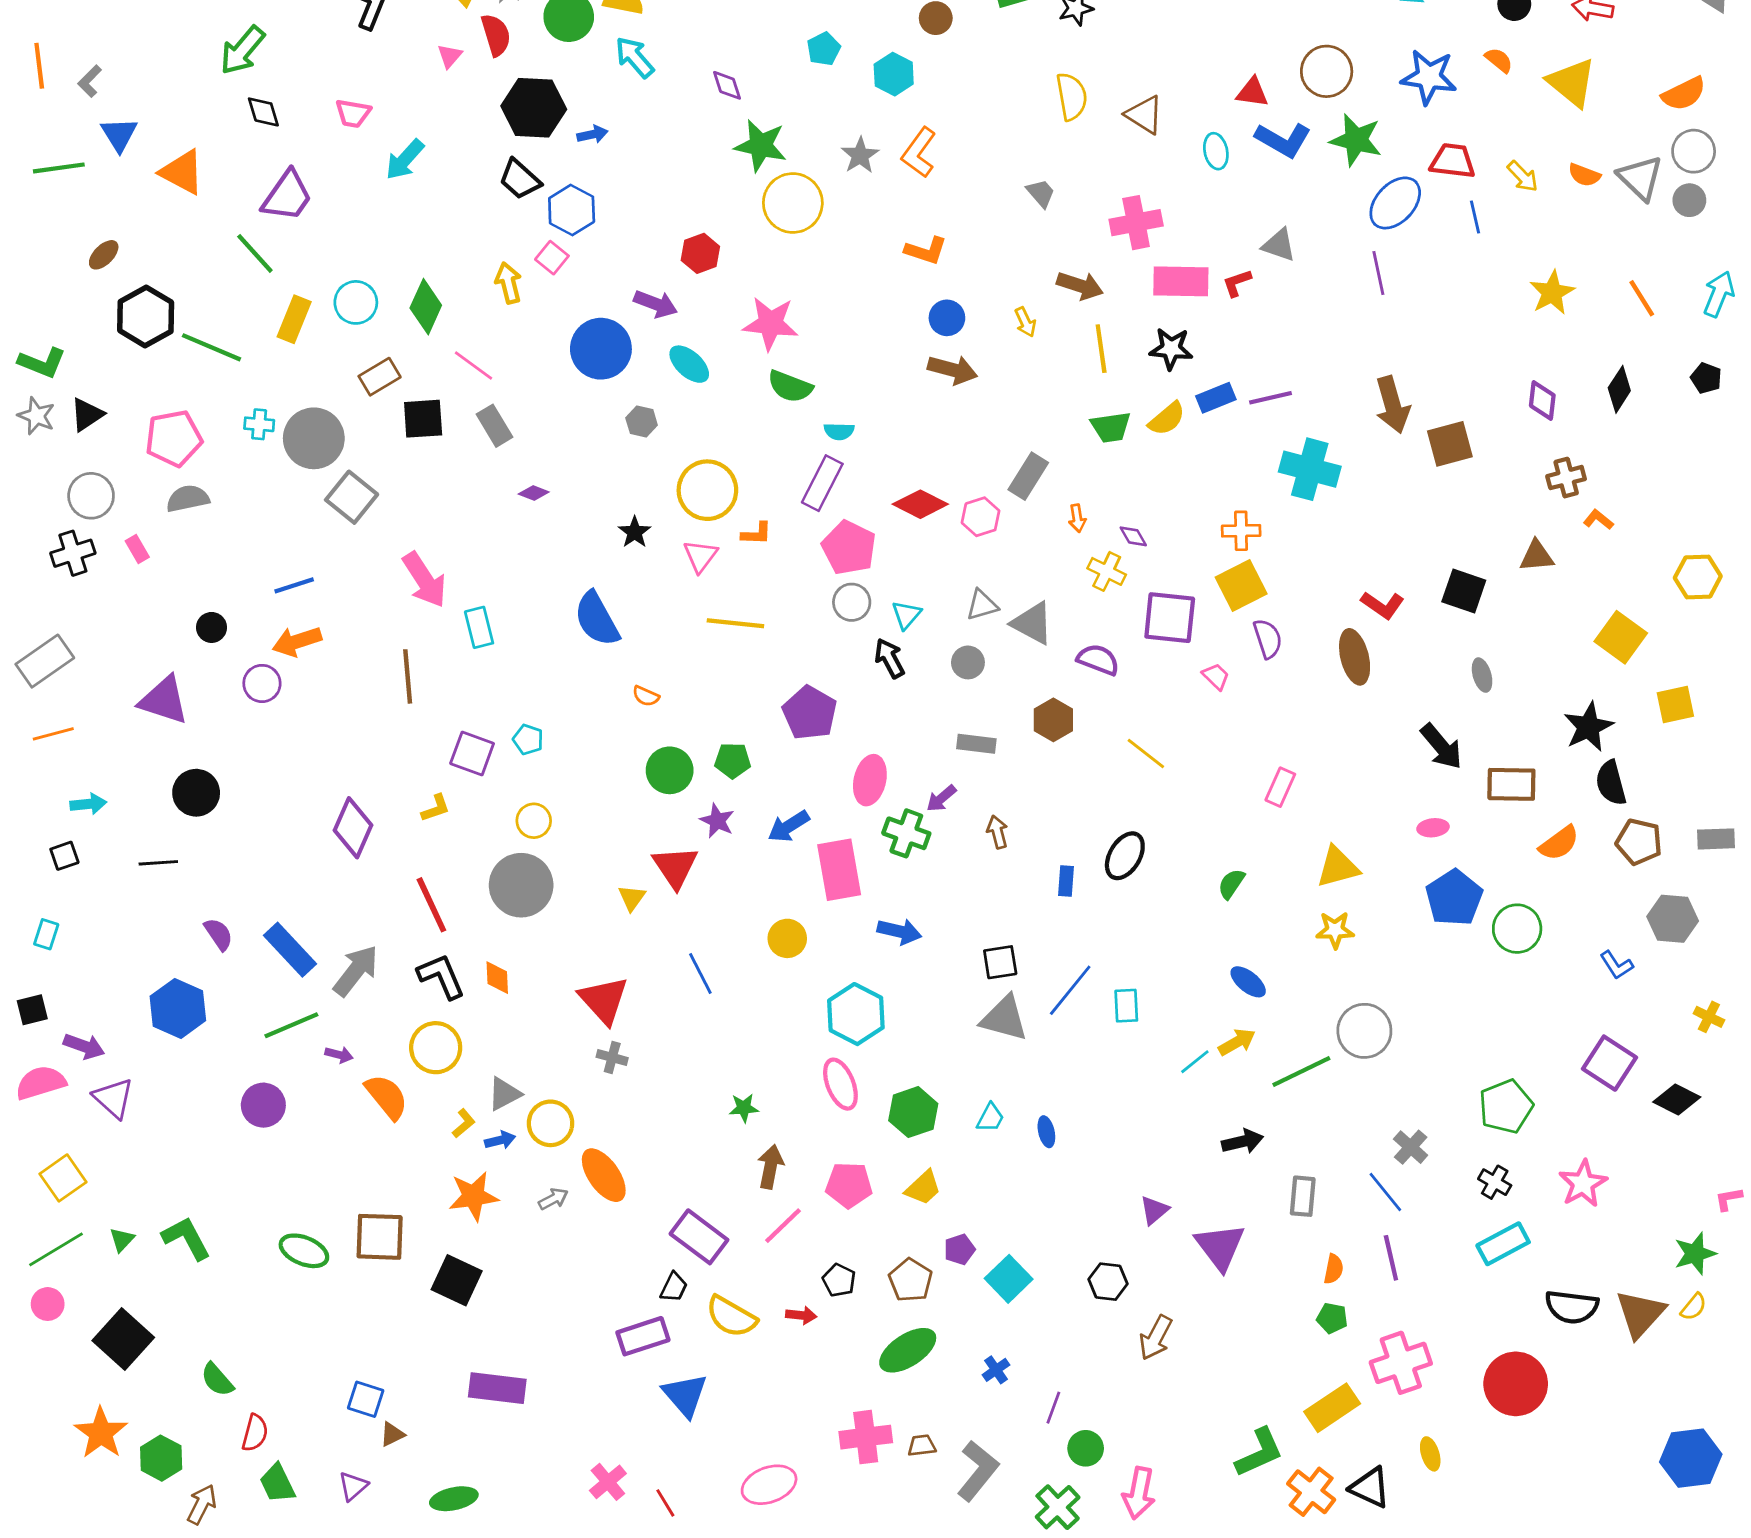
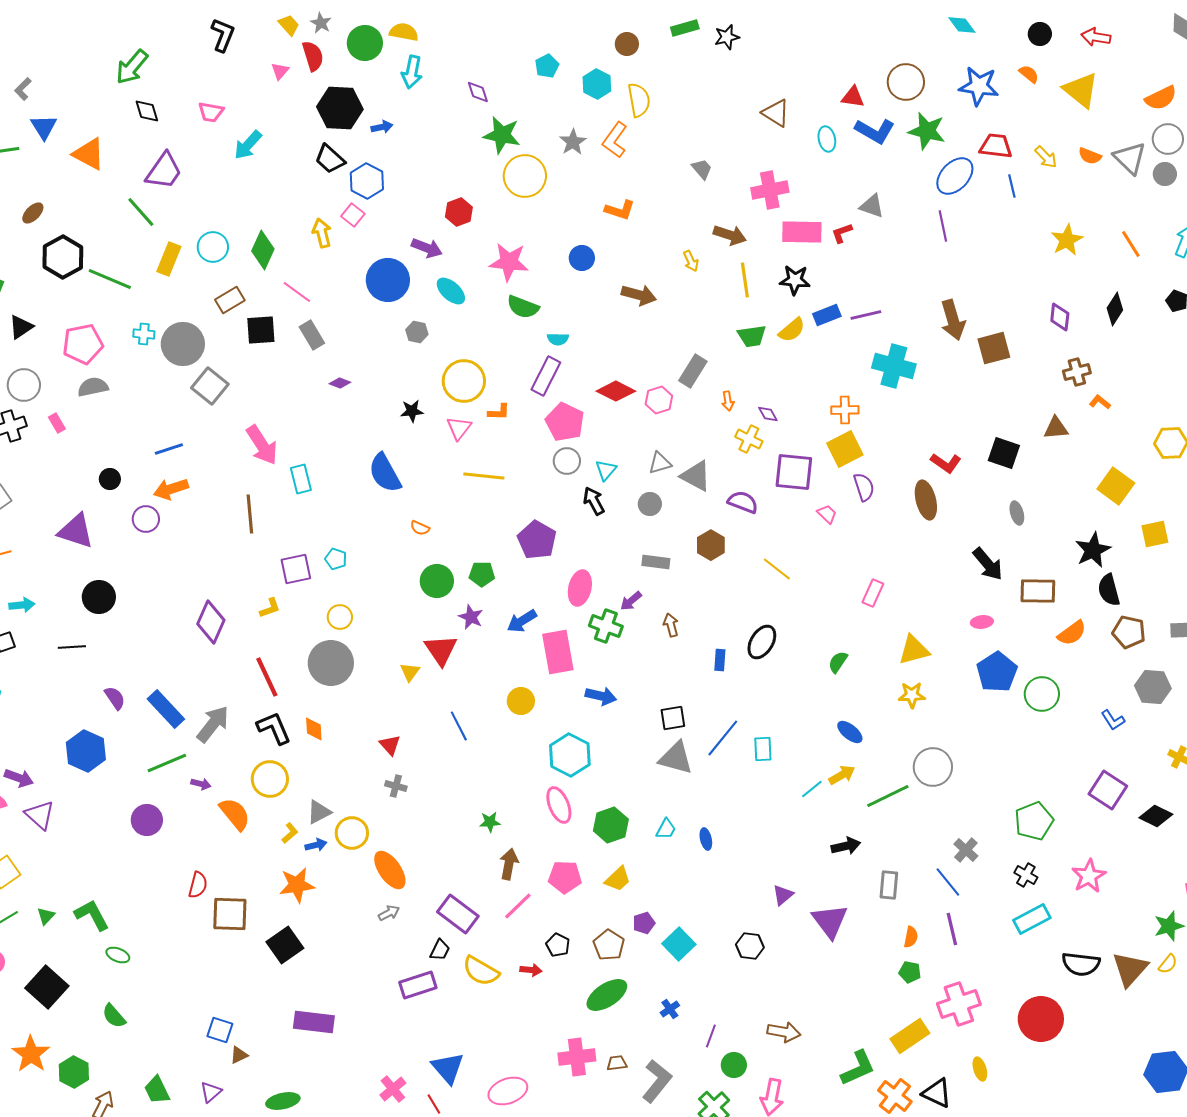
cyan arrow: (635, 57) -> (412, 72), turned -128
yellow semicircle: (1072, 97) -> (639, 100), moved
blue circle: (947, 318) -> (582, 258), moved
black star: (635, 532) -> (412, 411), turned 30
purple square: (472, 754) -> (296, 569), turned -32
red triangle: (604, 1000) -> (390, 745), size x0.6
gray arrow: (553, 1199) -> (389, 913), moved
green ellipse: (304, 1251) -> (118, 955), moved, size x0.7
black square: (457, 1280) -> (285, 945), turned 30
brown arrow: (1156, 1338) -> (784, 1032), moved, turned -108
blue triangle: (685, 1395) -> (448, 1068), moved
red semicircle: (255, 1433) -> (198, 885), moved

